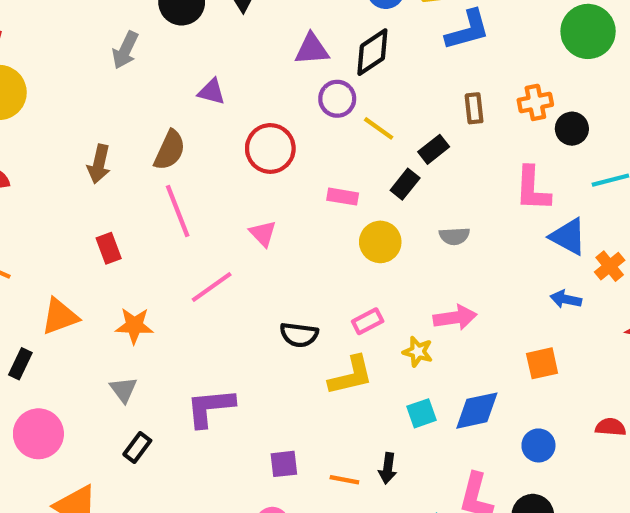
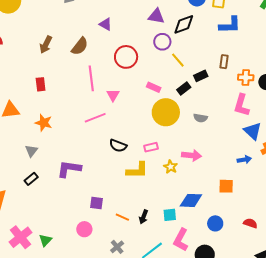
orange cross: (535, 102) -> (246, 77), moved
pink line: (178, 211) -> (91, 78), moved
yellow circle: (380, 242) -> (166, 112), size x1.4
pink line: (212, 287) -> (95, 118), moved
blue arrow: (566, 299) -> (244, 160), turned 144
cyan square: (421, 413) -> (170, 215), moved

